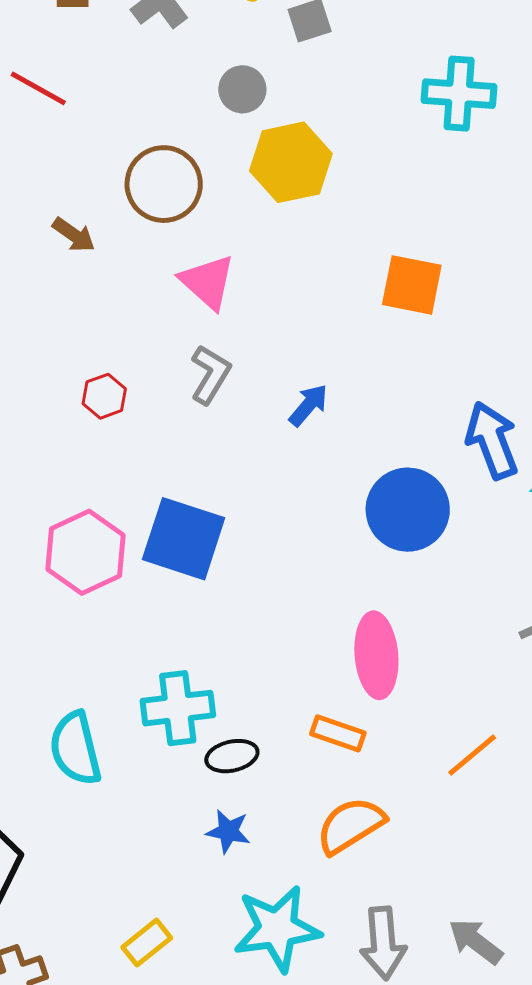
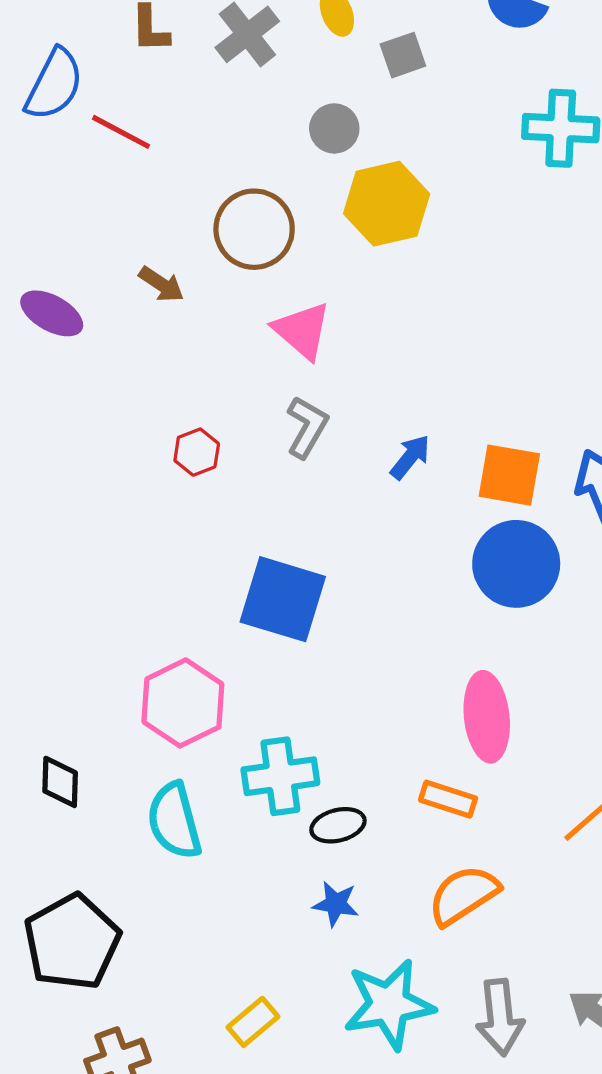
orange square: (412, 285) -> (509, 475), moved
pink hexagon: (86, 552) -> (183, 703), moved

